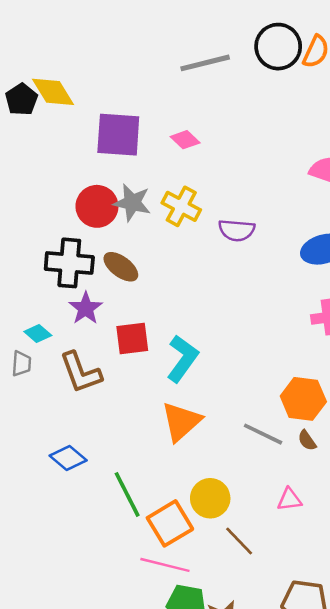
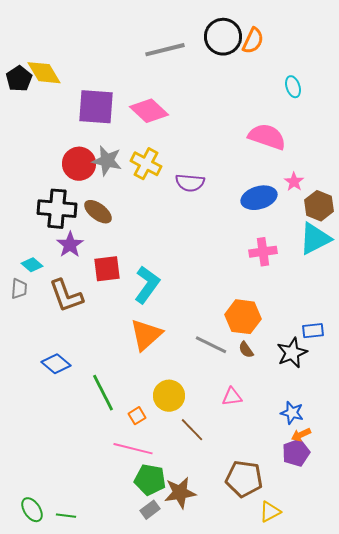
pink diamond: (185, 140) -> (149, 111), size x1.6
orange square: (170, 523) -> (137, 416), size x0.5

